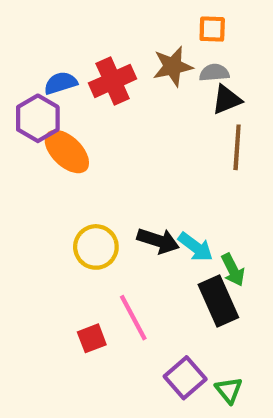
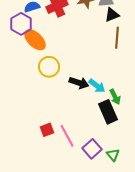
yellow circle: (96, 247) -> (49, 67), moved
pink line: (133, 318) -> (67, 136), moved

